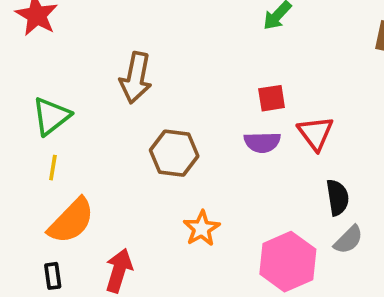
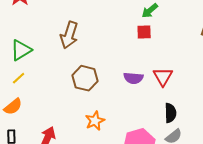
red square: (272, 98) -> (144, 32), moved
yellow line: (53, 168) -> (19, 78), turned 32
orange semicircle: (71, 221) -> (13, 107), moved, size x0.7

